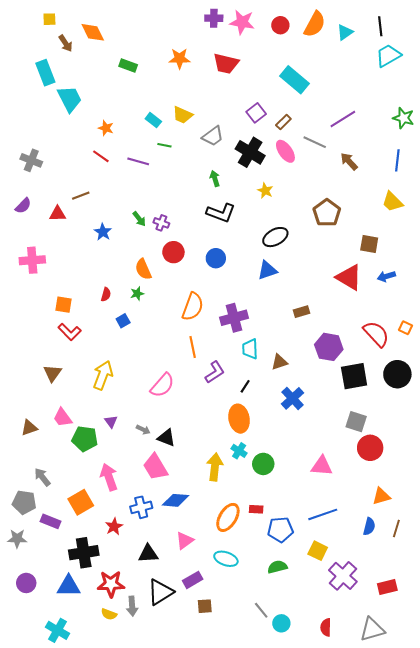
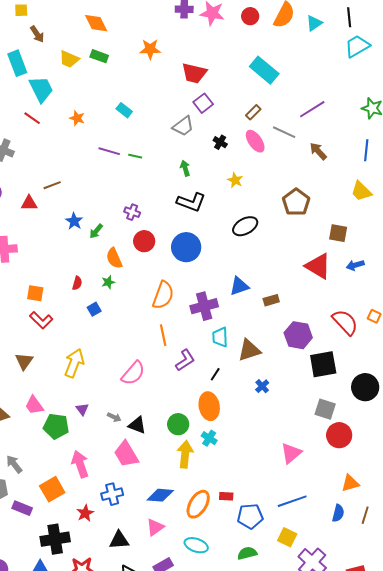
orange diamond: (93, 32) -> (96, 23), moved
red trapezoid: (226, 64) -> (194, 73), moved
purple square: (256, 113) -> (203, 103), moved
yellow trapezoid: (183, 115) -> (69, 59), moved
green line: (164, 145) -> (135, 156), moved
black cross: (250, 152) -> (220, 142), size x0.5
red line: (101, 156) -> (32, 118), moved
green arrow: (139, 219) -> (96, 231), moved, turned 77
blue circle: (216, 258) -> (186, 247), size x1.5
blue triangle: (267, 270) -> (239, 286), moved
brown triangle: (279, 362) -> (249, 350), size x1.4
black circle: (397, 374) -> (365, 387), moved
blue cross: (292, 398) -> (262, 386), size x0.6
green circle: (263, 464) -> (178, 424), moved
pink triangle: (322, 466) -> (291, 453), turned -45
blue diamond: (175, 500) -> (160, 495), moved

